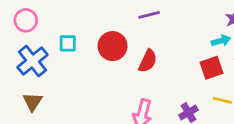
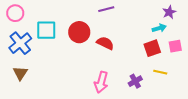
cyan square: (68, 43) -> (46, 30), size x1.5
red semicircle: (148, 61) -> (105, 43), turned -90

